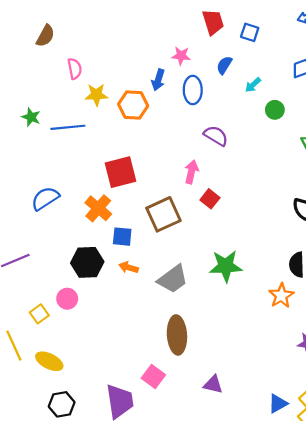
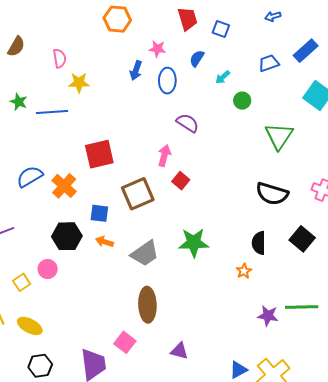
brown semicircle: (45, 36) -> (16, 46), moved
orange hexagon: (133, 105) -> (117, 19), moved
orange cross: (98, 208) -> (64, 186), moved
orange star: (281, 296) -> (244, 271), size x0.7

